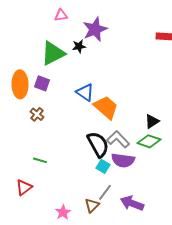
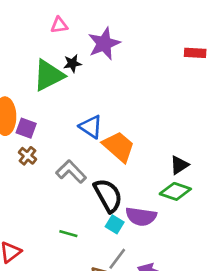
black star: (79, 46) -> (72, 63), moved
purple square: (42, 83) -> (26, 128), moved
gray L-shape: (118, 139) -> (71, 172), moved
green line: (40, 160) -> (68, 234), moved

